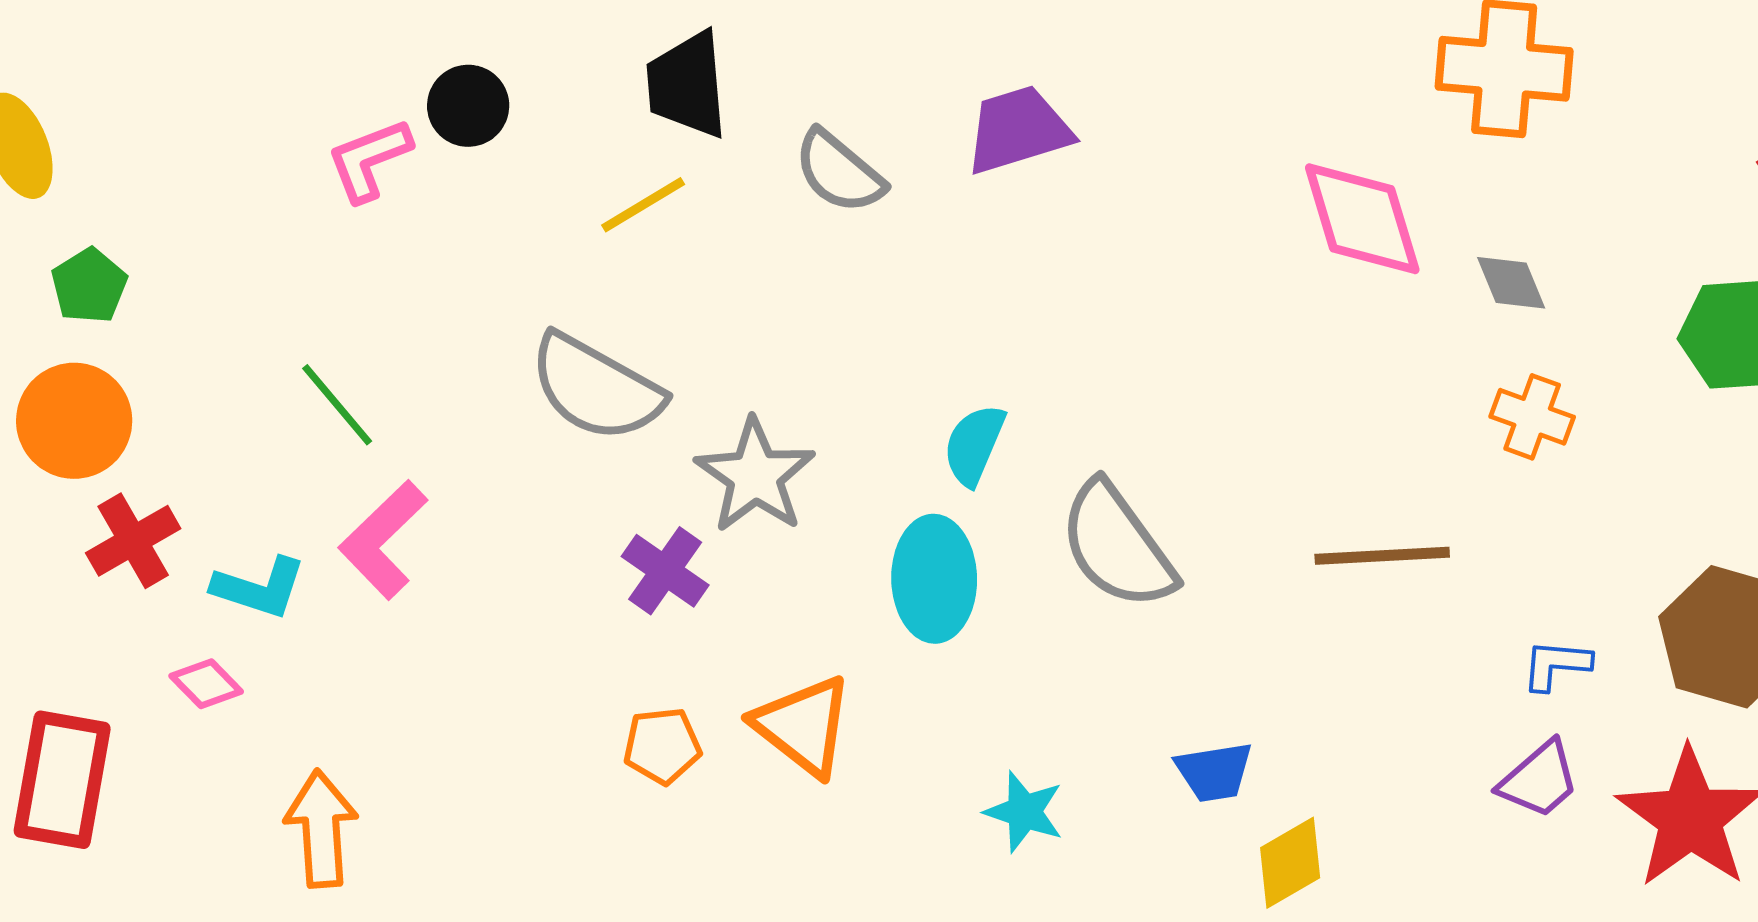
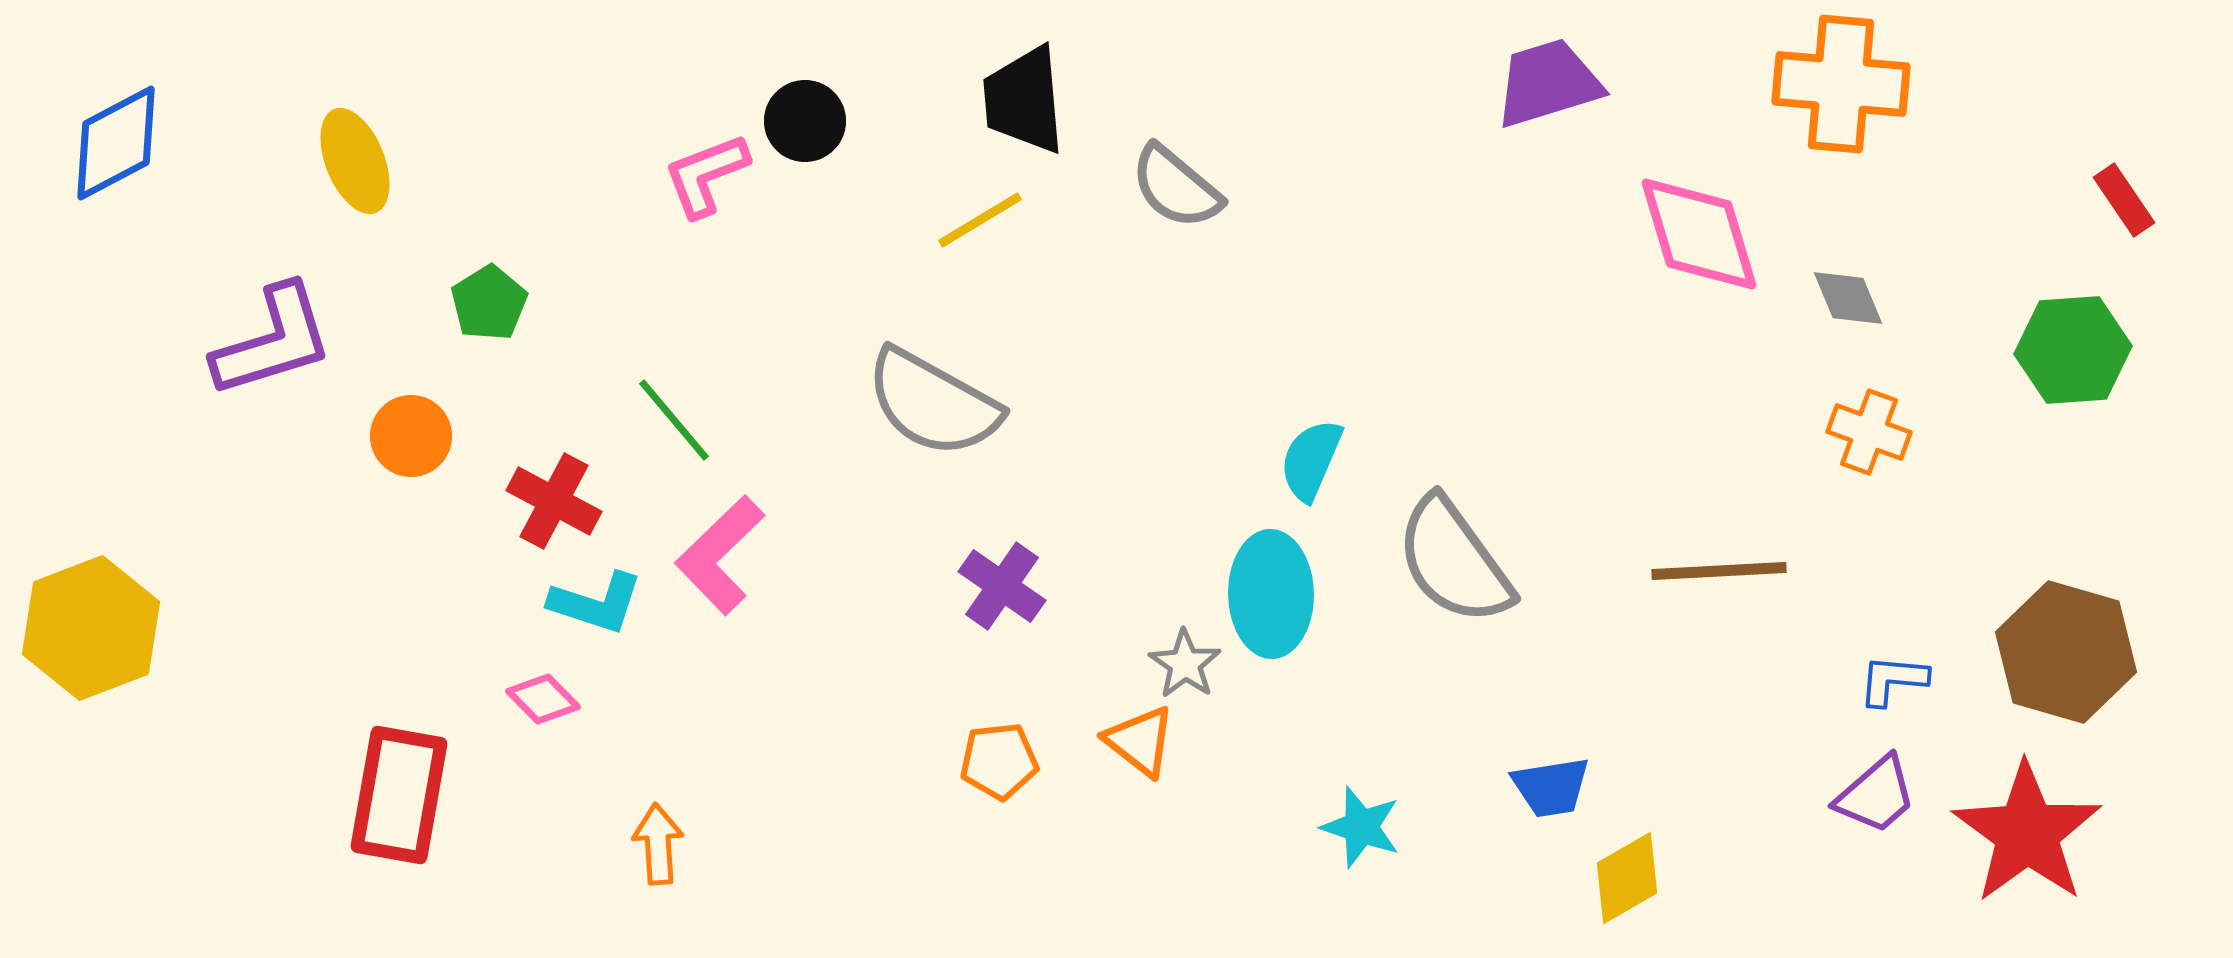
purple trapezoid: (1018, 130) -> (1548, 83), moved
green pentagon: (89, 286) -> (489, 303), moved
orange circle: (74, 421) -> (411, 436), size x0.7
gray star: (755, 476) -> (1185, 664), moved, size x0.6
red cross: (133, 541) -> (554, 501), moved, turned -32
orange triangle: (803, 726) -> (1140, 741), size x0.7
orange arrow: (321, 829) -> (658, 844), size x0.7

